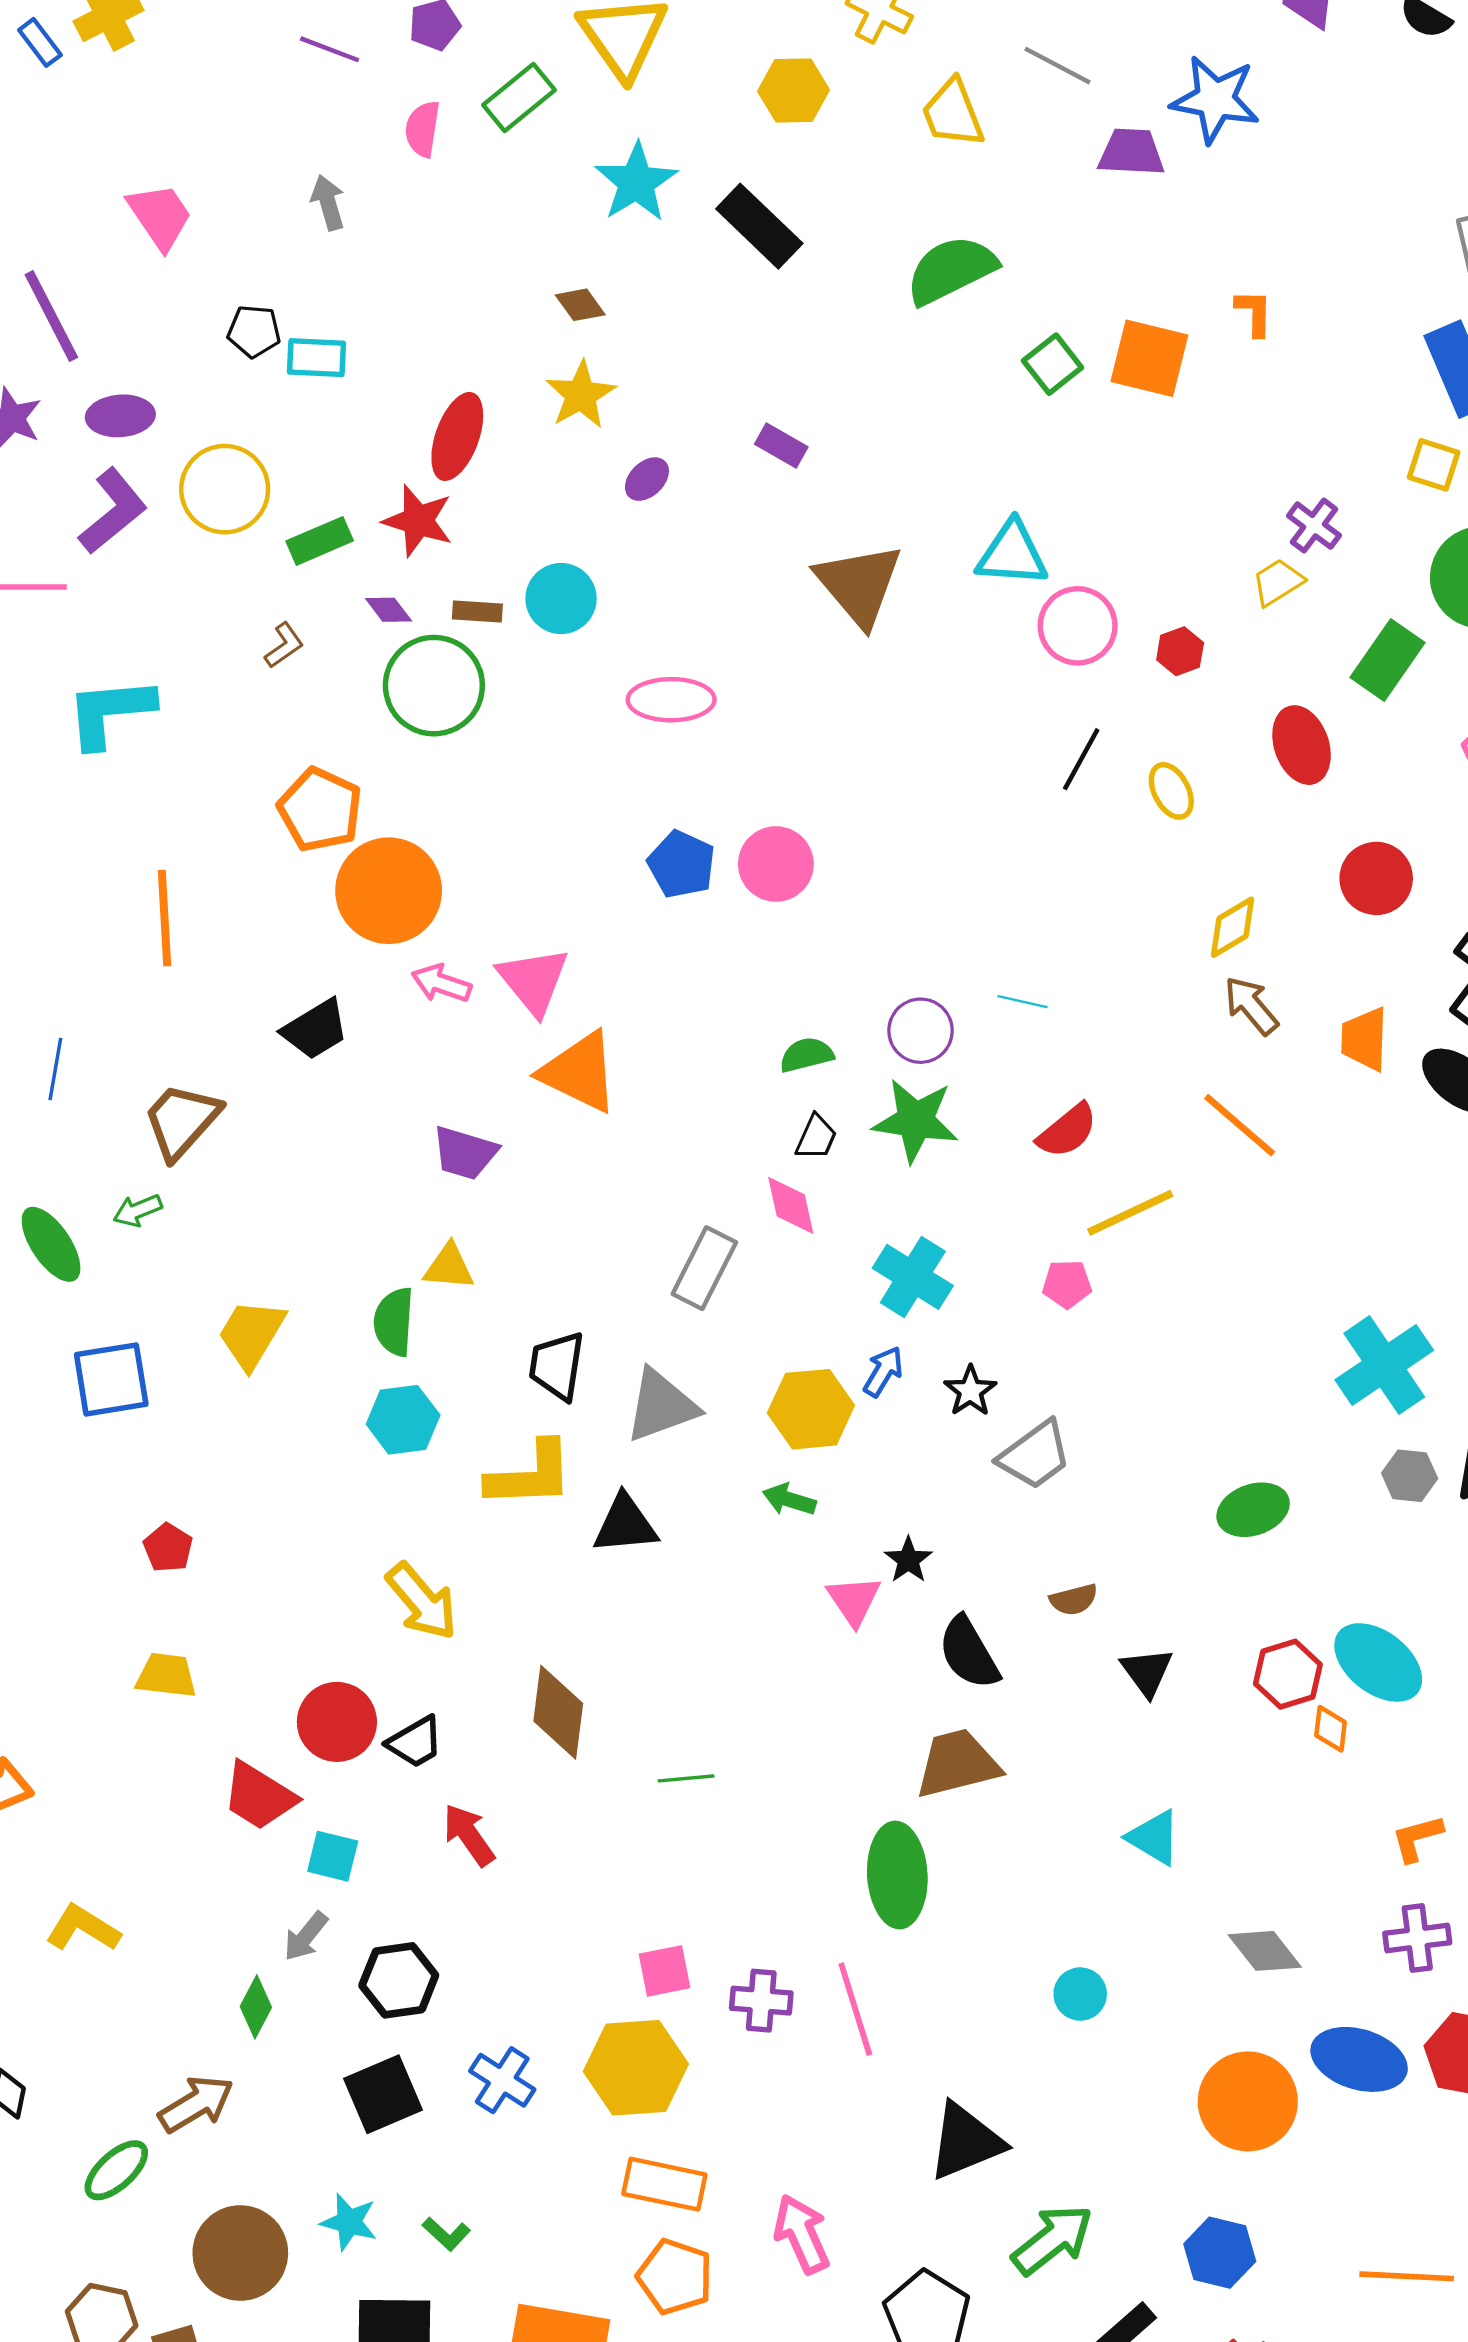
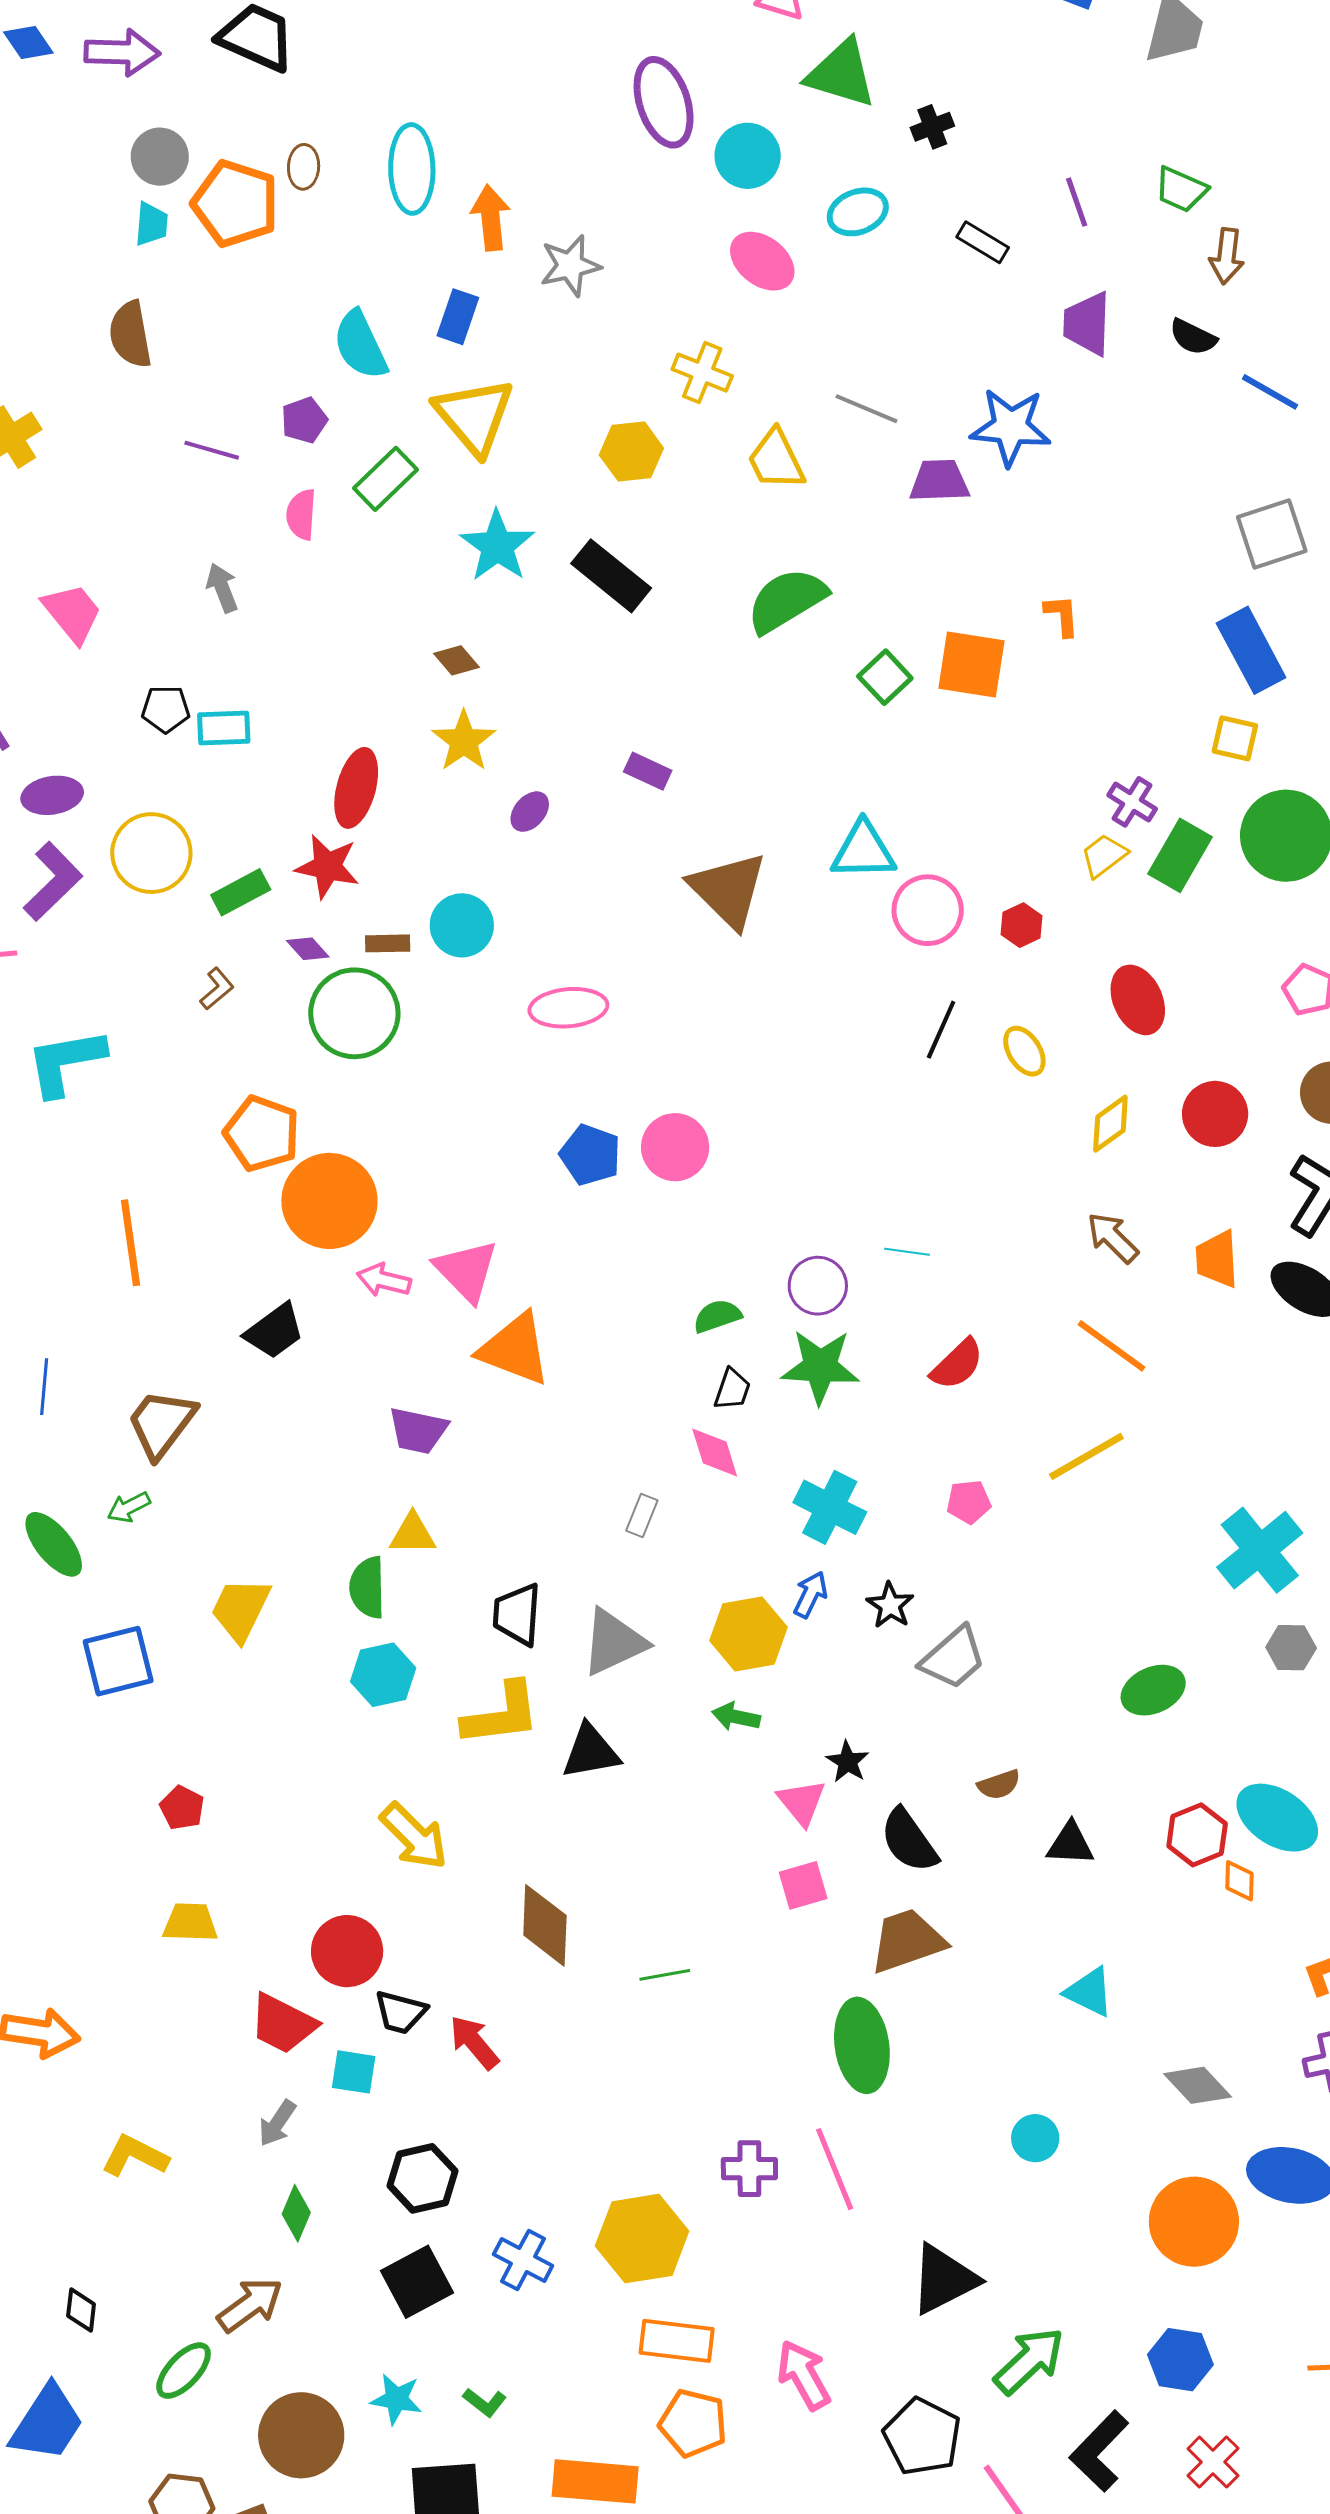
green rectangle: (1387, 660) -> (1180, 855), moved
yellow diamond: (1233, 927) -> (1110, 1124), moved
yellow line: (1130, 1213) -> (1086, 1456), moved
gray rectangle: (704, 1268) -> (642, 1516), size x0.6
black triangle: (1147, 1672) -> (1070, 1844), turned -46
black trapezoid: (415, 1742) -> (400, 2012), moved, turned 50
gray arrow: (306, 1936) -> (277, 2123), moved
pink square: (664, 1971) -> (803, 1885), moved

